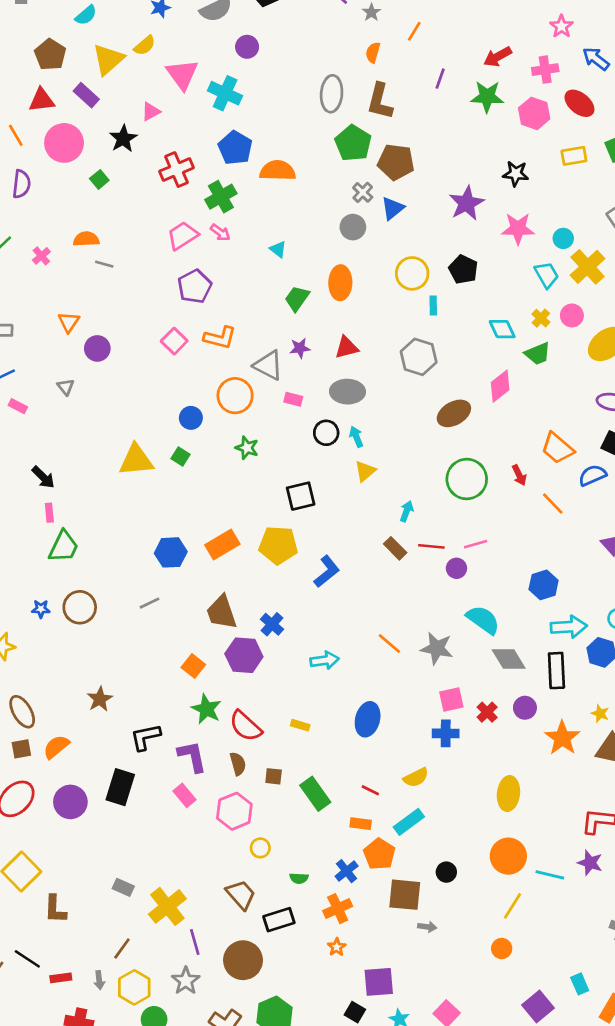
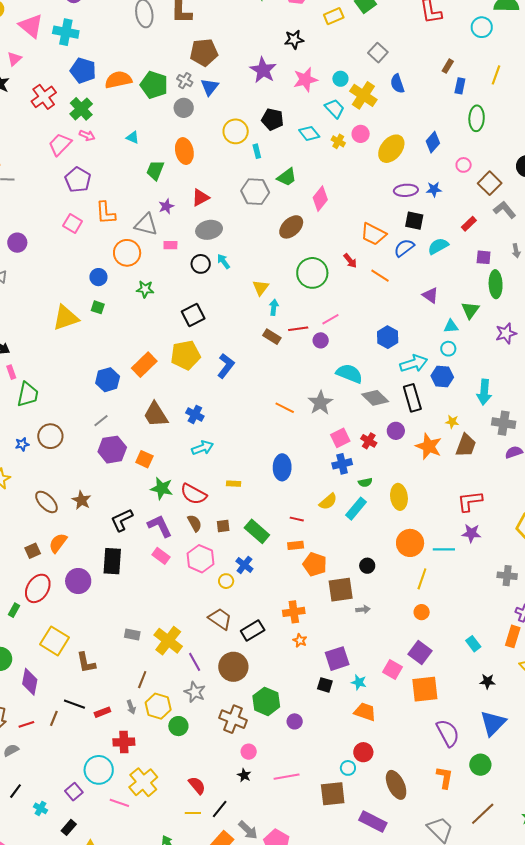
green pentagon: (353, 143) -> (154, 85), moved
cyan diamond: (502, 329) -> (309, 133), moved
orange L-shape: (220, 338) -> (106, 213), turned 85
green trapezoid: (538, 354) -> (287, 177), moved
yellow triangle: (365, 471) -> (261, 288), moved
gray star: (437, 648) -> (320, 403), turned -30
purple hexagon: (244, 655) -> (112, 450), moved
cyan arrow: (325, 660) -> (203, 448), moved
brown ellipse: (22, 712) -> (46, 502), moved
cyan rectangle: (409, 822) -> (356, 509), moved
blue cross: (347, 871) -> (244, 565), moved
green semicircle: (299, 878) -> (365, 482), moved
orange cross: (338, 909) -> (294, 612), turned 30
cyan rectangle: (580, 984) -> (473, 644), moved
purple square: (538, 1007) -> (420, 653), moved

